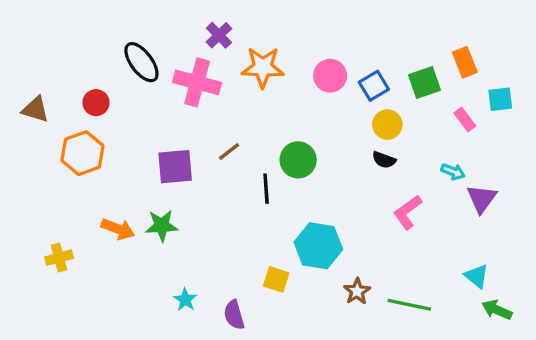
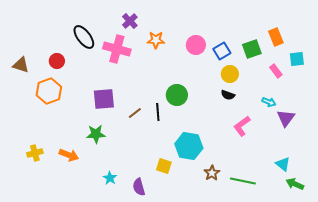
orange star: (263, 67) -> (156, 40), size x0.7
brown line: (229, 151) -> (135, 113), moved
orange arrow: (118, 229) -> (69, 155), moved

